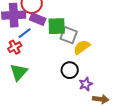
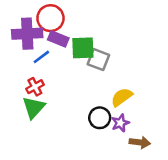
red cross: (15, 47) -> (35, 87), moved
yellow semicircle: (82, 47) -> (122, 97), moved
black circle: (70, 70) -> (100, 118), moved

